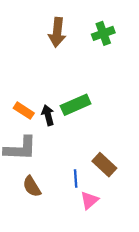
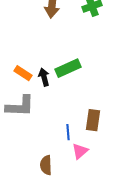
brown rectangle: (104, 165) -> (93, 120), turned 55
brown semicircle: (32, 186) -> (46, 165), moved, turned 30

